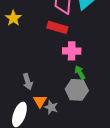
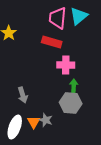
green arrow: (80, 72) -> (74, 86), turned 32
orange triangle: (40, 101) -> (34, 122), moved

